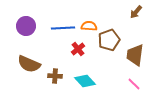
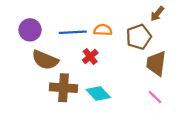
brown pentagon: (109, 40) -> (139, 37), moved
brown semicircle: (29, 64) -> (45, 60), moved
brown cross: (55, 76) -> (64, 88), size x1.6

